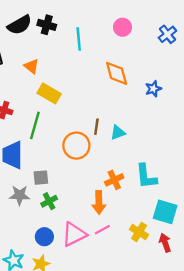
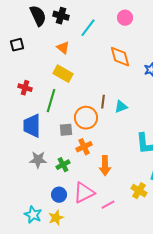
black semicircle: (20, 25) -> (38, 16), turned -85
cyan line: (79, 39) -> (88, 28), turned 42
orange triangle: (31, 66) -> (63, 48), moved
gray square: (41, 178) -> (66, 130), moved
orange cross: (114, 180) -> (84, 147), moved
pink line: (102, 230) -> (108, 205), moved

